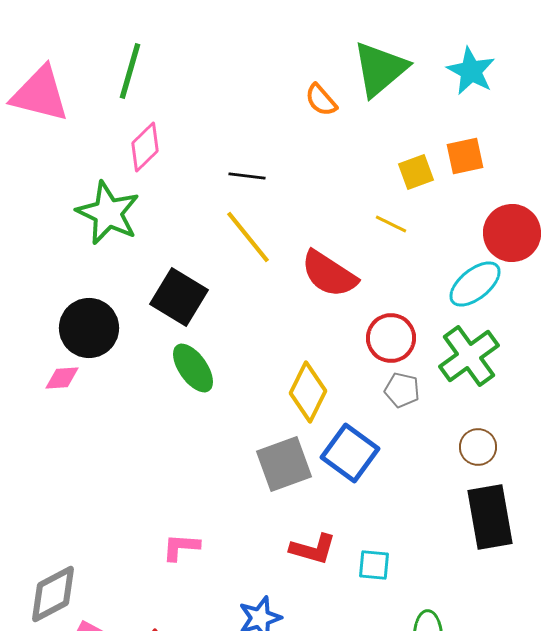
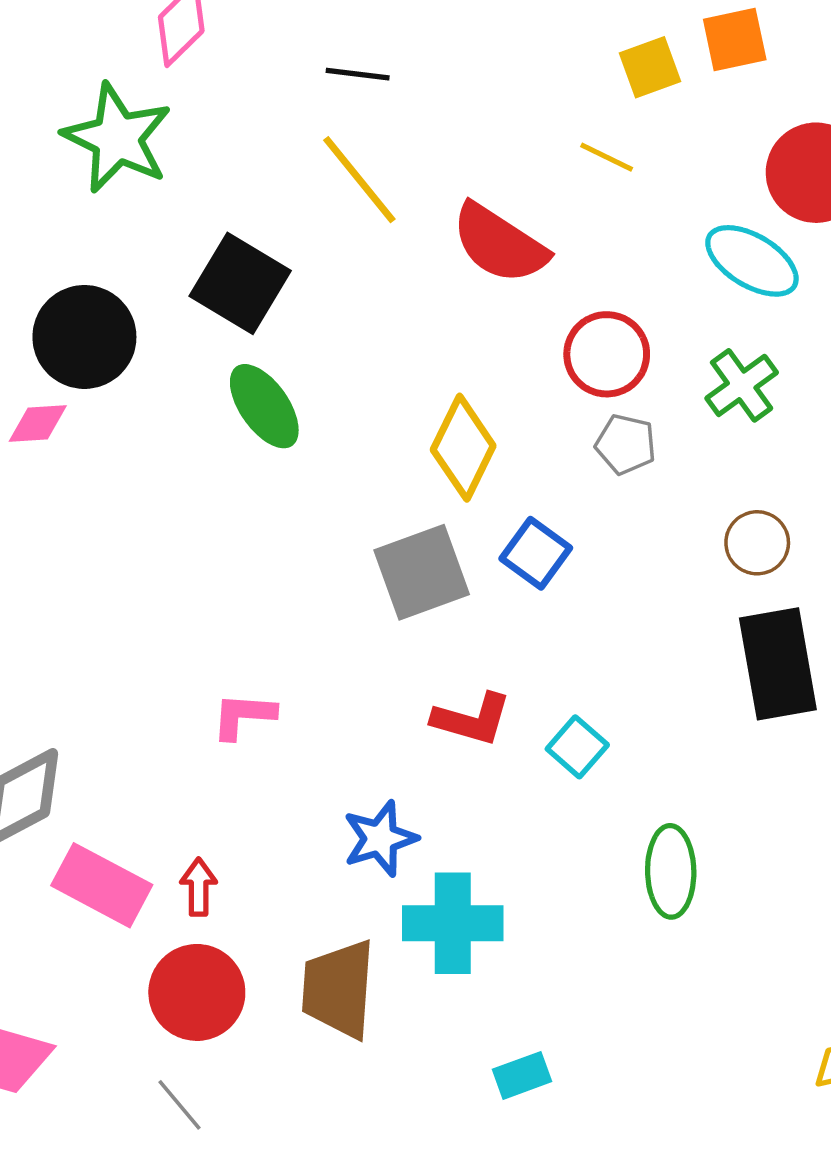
cyan ellipse: (475, 284) -> (752, 261), turned 70
green cross: (469, 356) -> (742, 385), size x0.7
blue square: (350, 453) -> (536, 553), size x0.7
cyan square: (374, 565) -> (577, 747), turned 36

